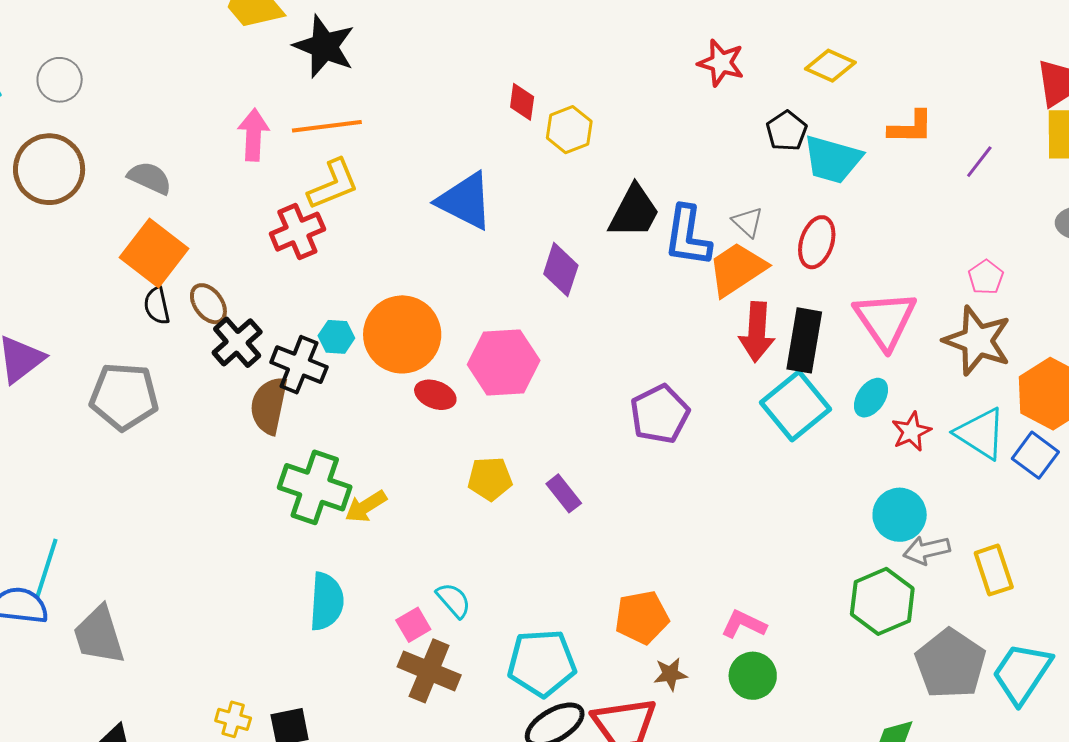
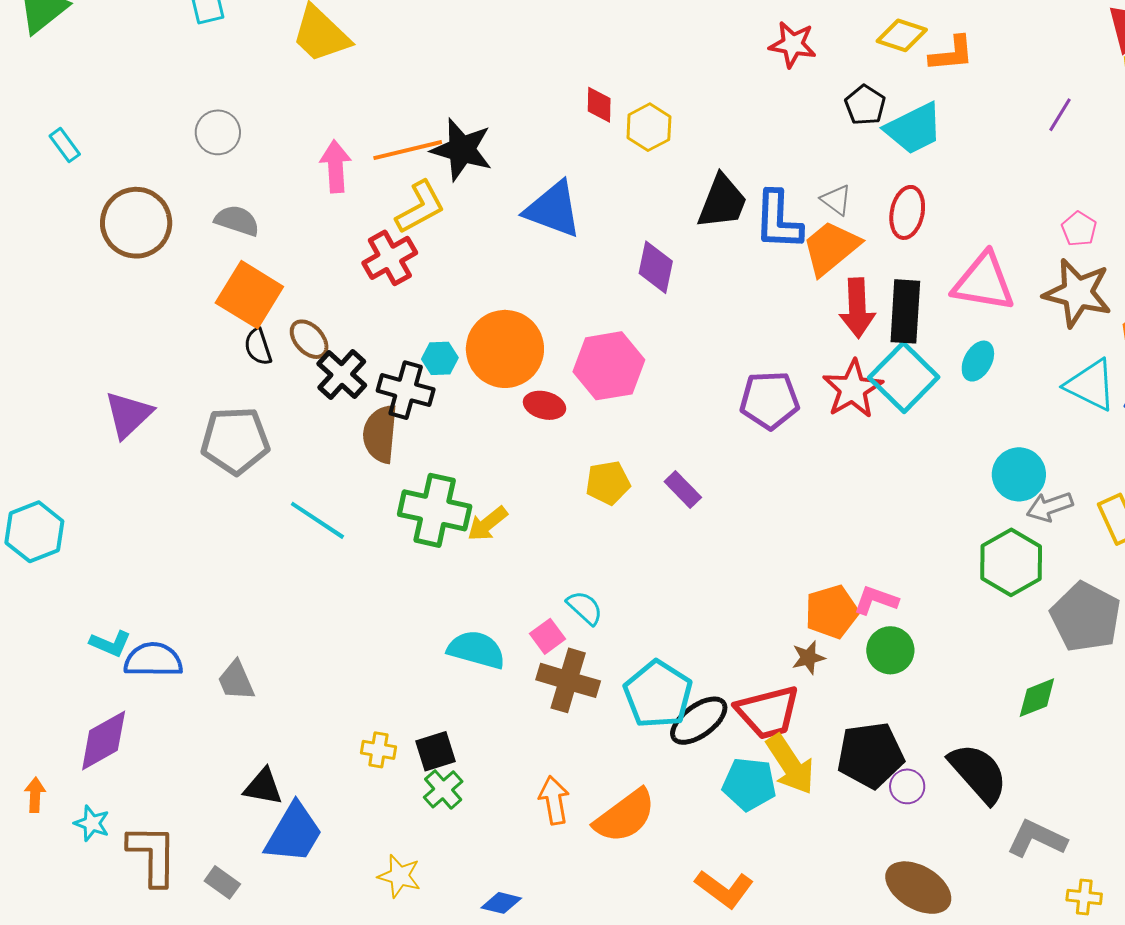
black star: (324, 46) -> (462, 150), moved
gray circle: (60, 80) -> (218, 132), moved
orange L-shape: (911, 127) -> (952, 54), moved
cyan trapezoid: (833, 159) -> (914, 128), turned -36
pink triangle: (885, 320) -> (984, 282), turned -40
purple pentagon: (660, 414) -> (770, 400), turned 30
red star: (911, 432) -> (853, 389), moved, size x1.5
cyan line: (46, 569) -> (317, 520), moved, turned -68
cyan semicircle: (326, 601) -> (476, 650), moved, turned -72
orange pentagon: (642, 617) -> (832, 612), moved
gray trapezoid: (99, 635) -> (236, 681), size x0.7
cyan pentagon: (542, 663) -> (658, 694), moved, turned -30

